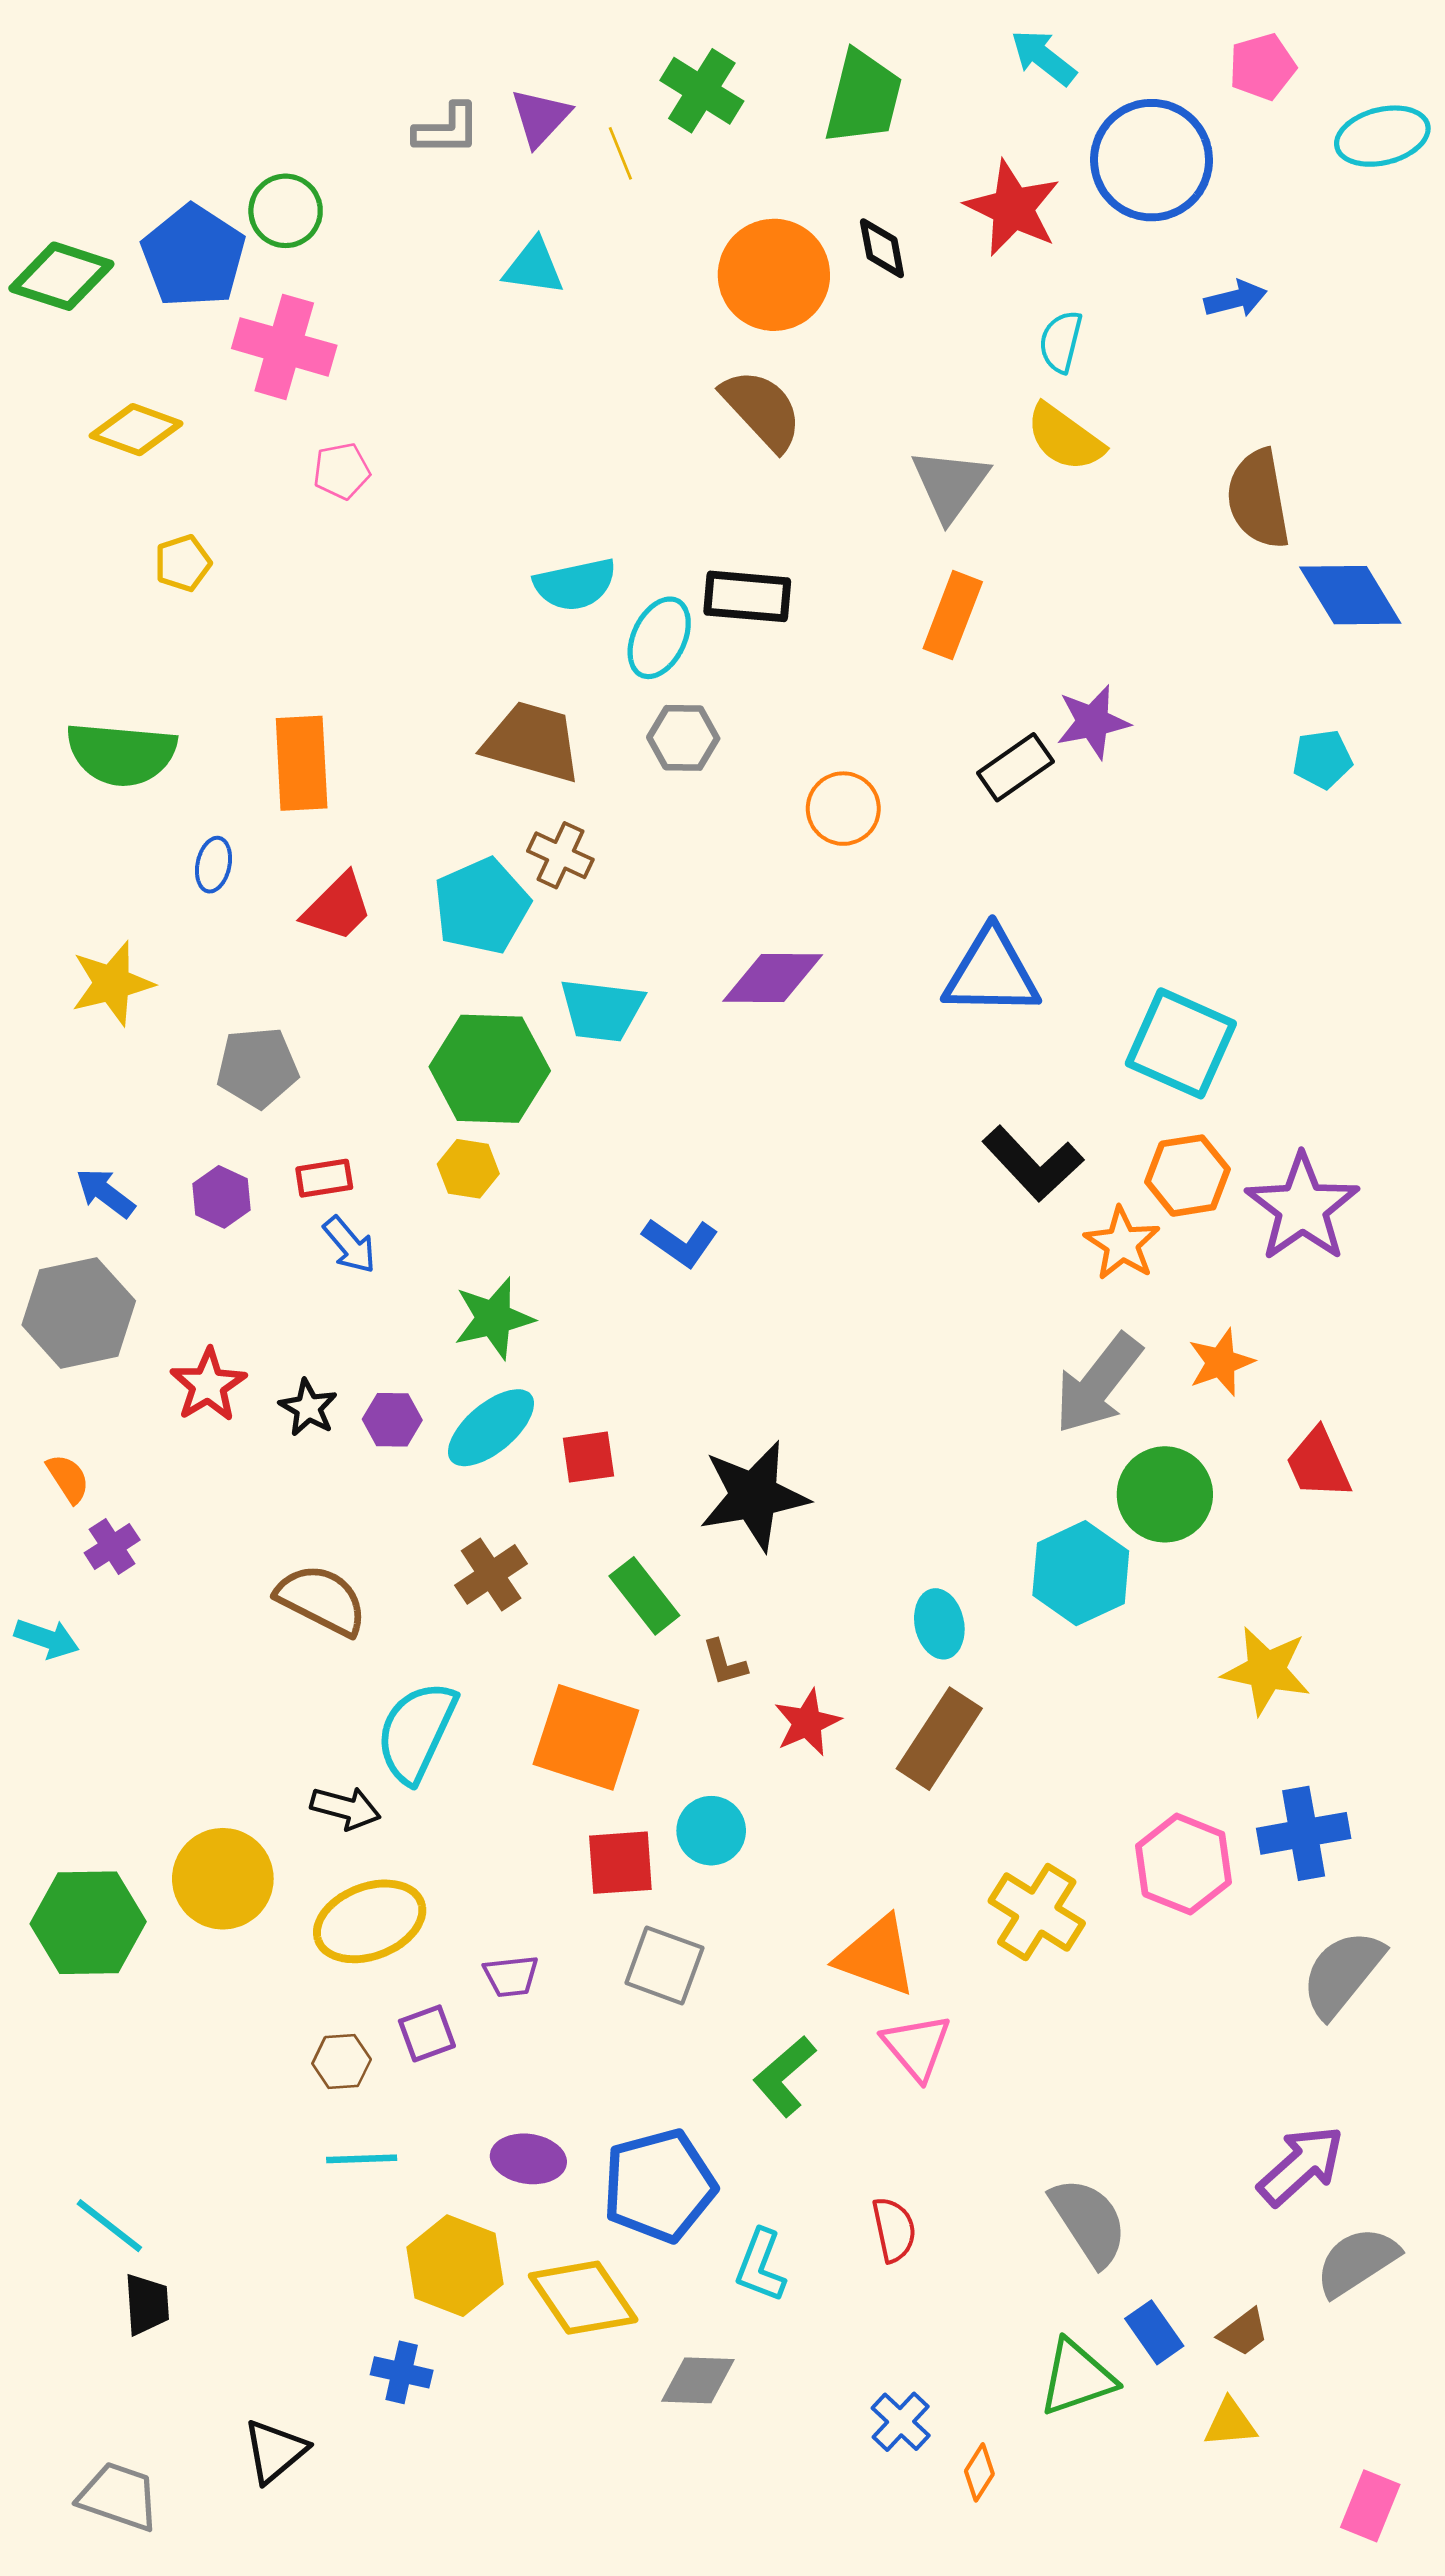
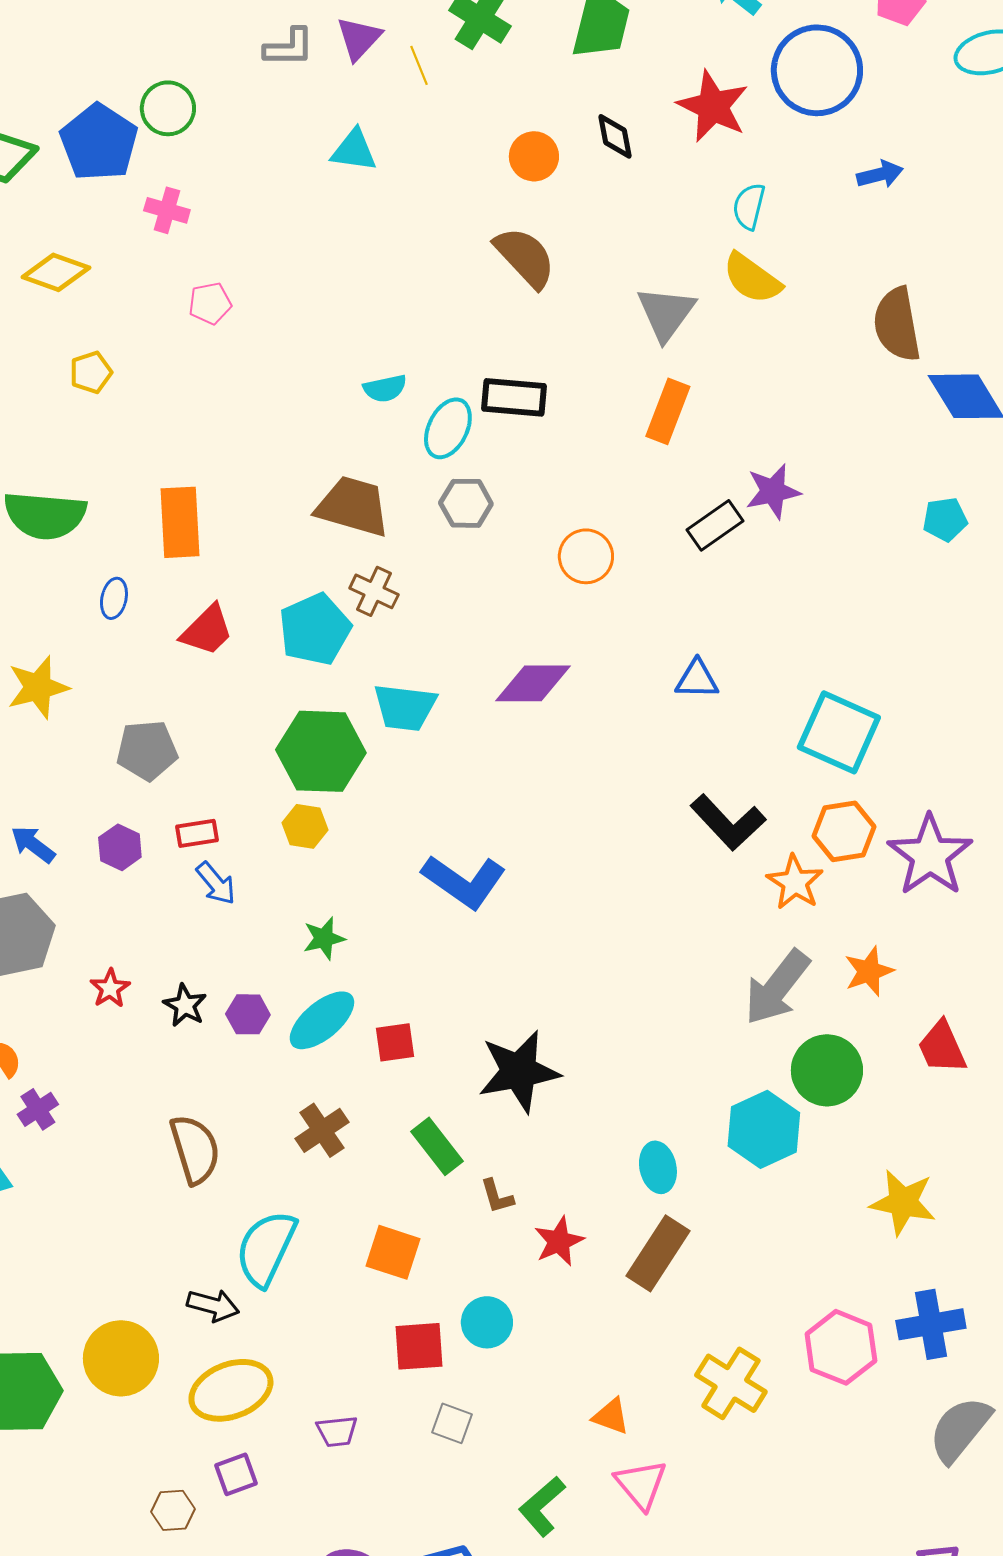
orange circle: (774, 275) -> (534, 156), size x0.6
pink cross: (284, 347) -> (167, 210), size x0.6
cyan semicircle: (575, 584) -> (385, 388), size x0.7
blue triangle: (991, 973) -> (697, 679), size x0.6
blue L-shape: (680, 1242) -> (464, 881), size x1.5
green star: (494, 1318) -> (324, 938), size x0.7
red star: (208, 1385) -> (110, 988), size x0.7
brown semicircle: (322, 1600) -> (195, 1149), turned 46
orange square: (586, 1737) -> (393, 1252), size x0.7
orange triangle: (877, 1956) -> (611, 1416), size x0.6
gray square: (664, 1965) -> (452, 1423), size x0.7
purple square: (427, 2033) -> (236, 1474), moved
brown hexagon: (342, 2061) -> (173, 1510), moved

